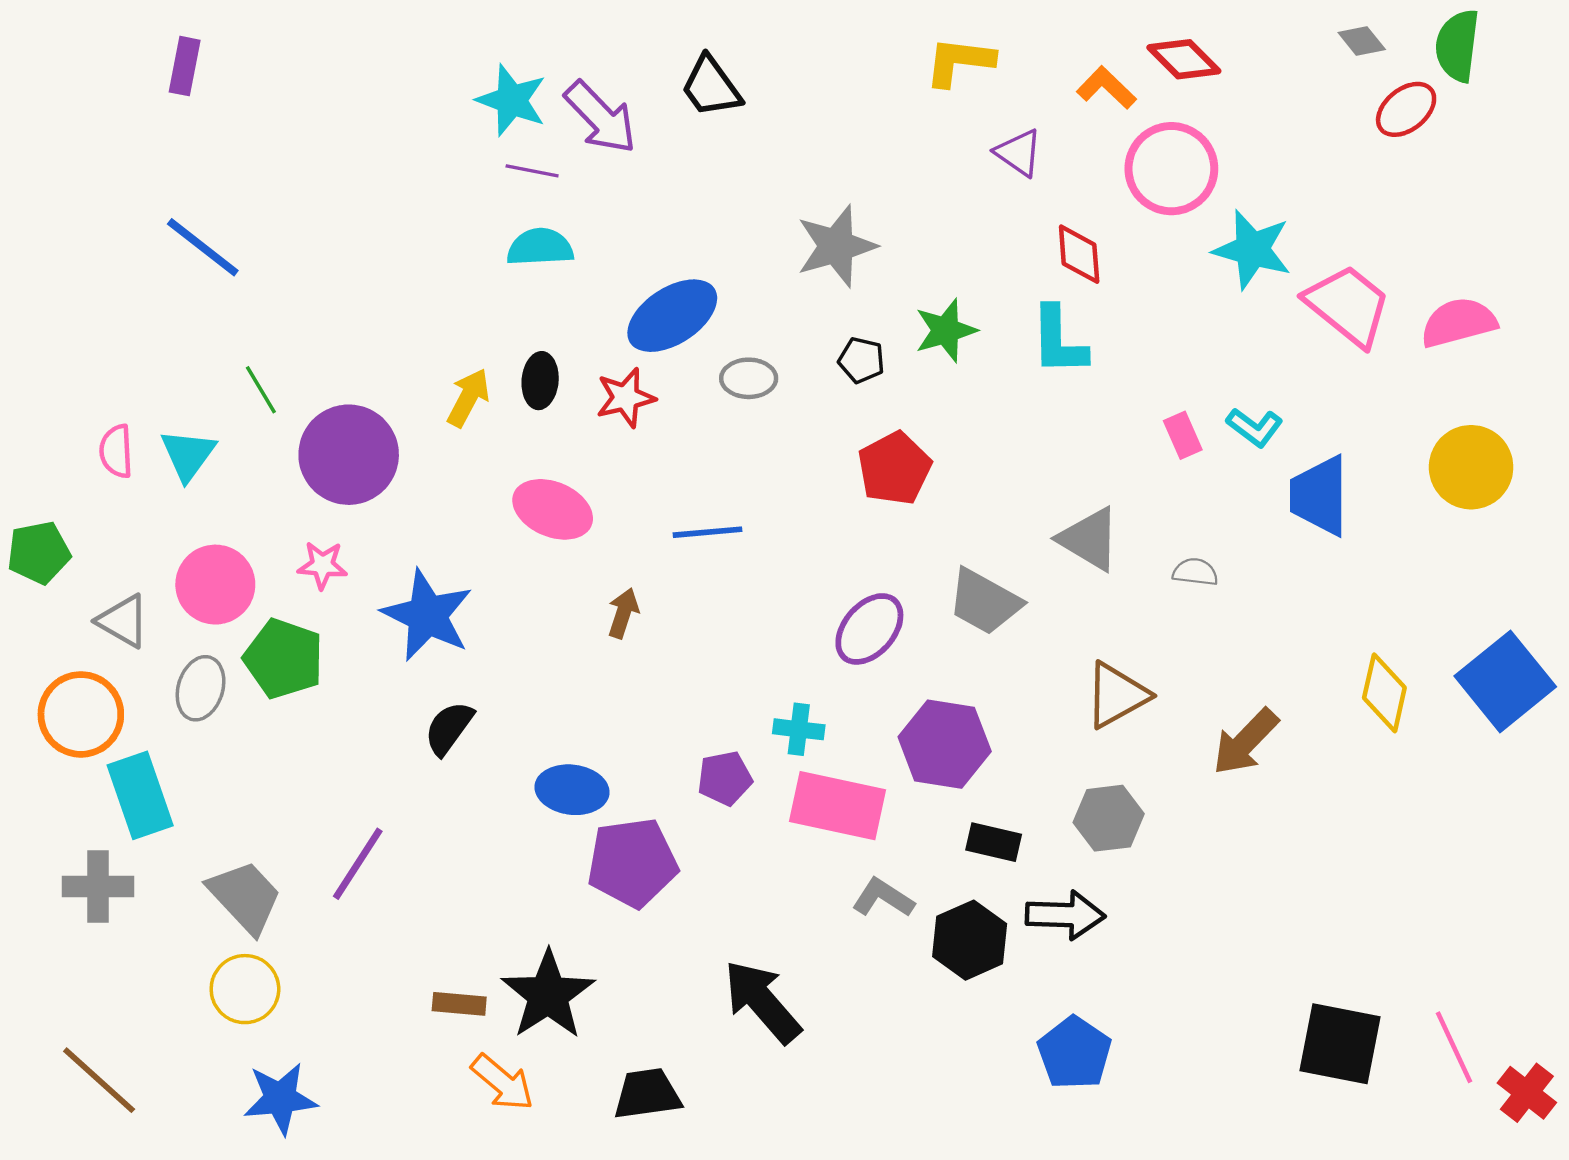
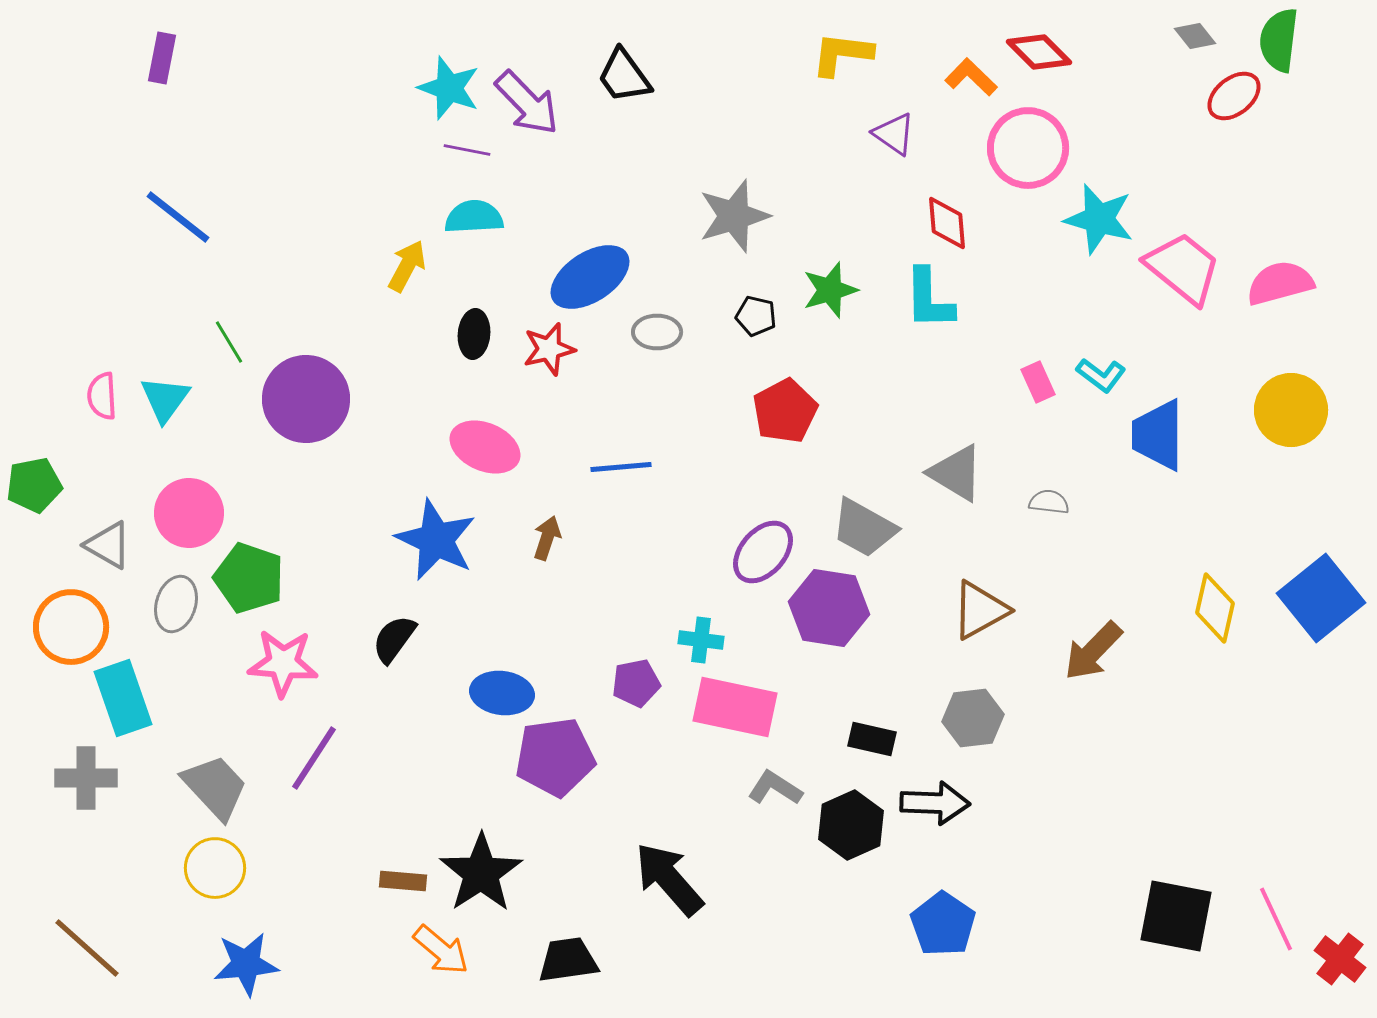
yellow arrow: (468, 398) -> (407, 266), moved
pink star: (322, 565) -> (283, 663), moved, size x1.6
blue star: (427, 615) -> (436, 540), moved
purple hexagon: (945, 744) -> (829, 608), moved

